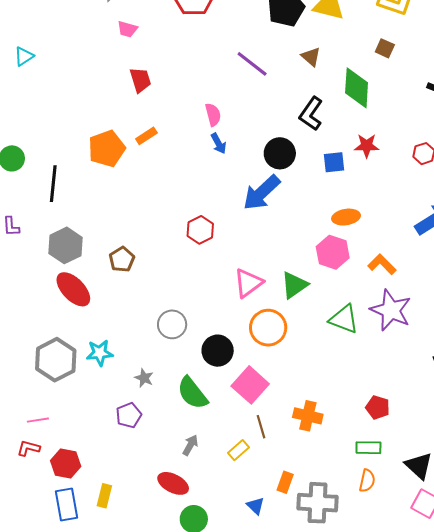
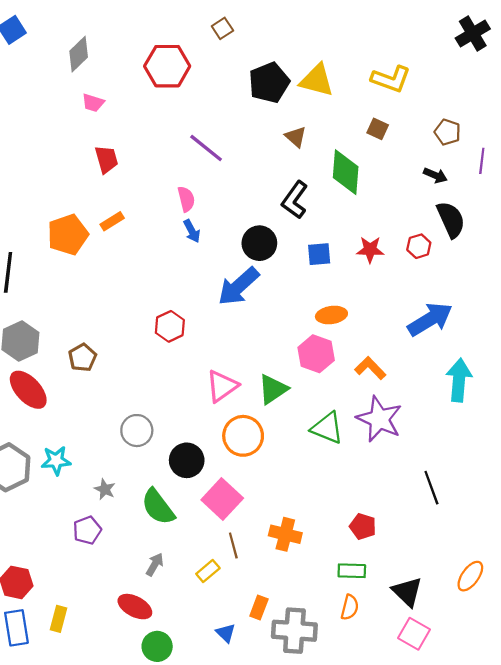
purple line: (252, 64) -> (206, 148), moved
red star: (367, 146) -> (370, 250), moved

